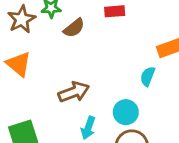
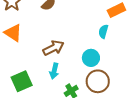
cyan arrow: (88, 128) -> (54, 71), moved

